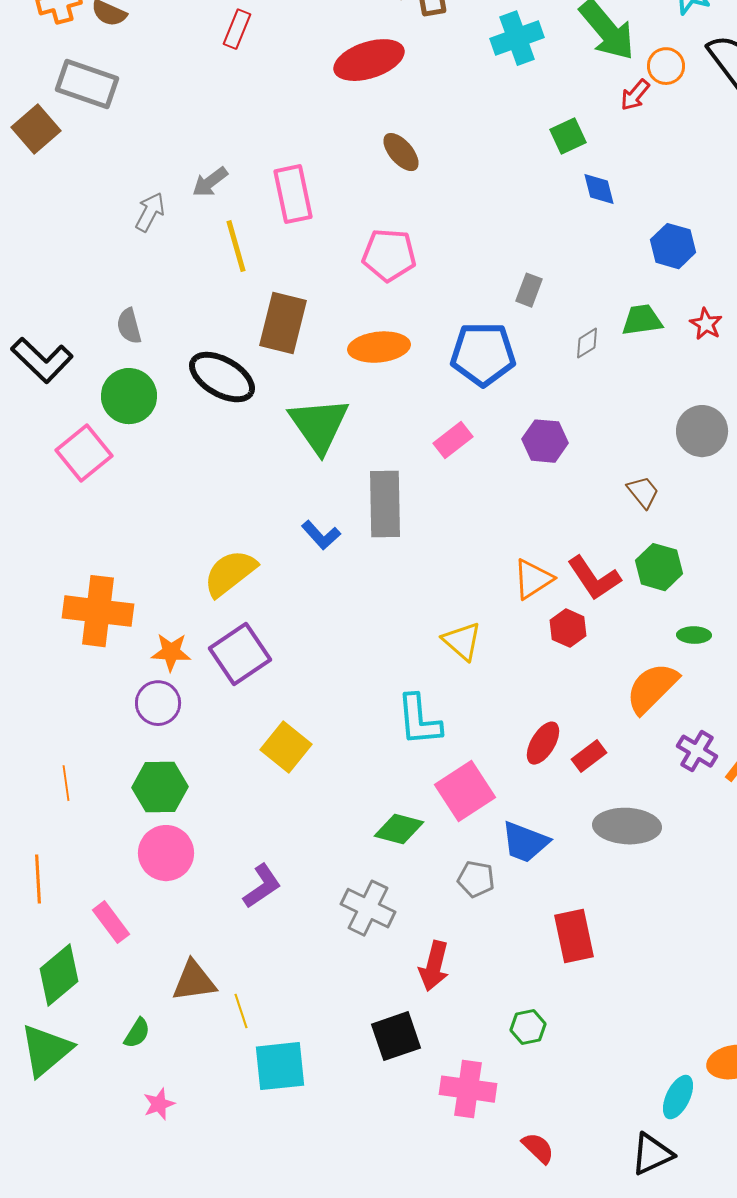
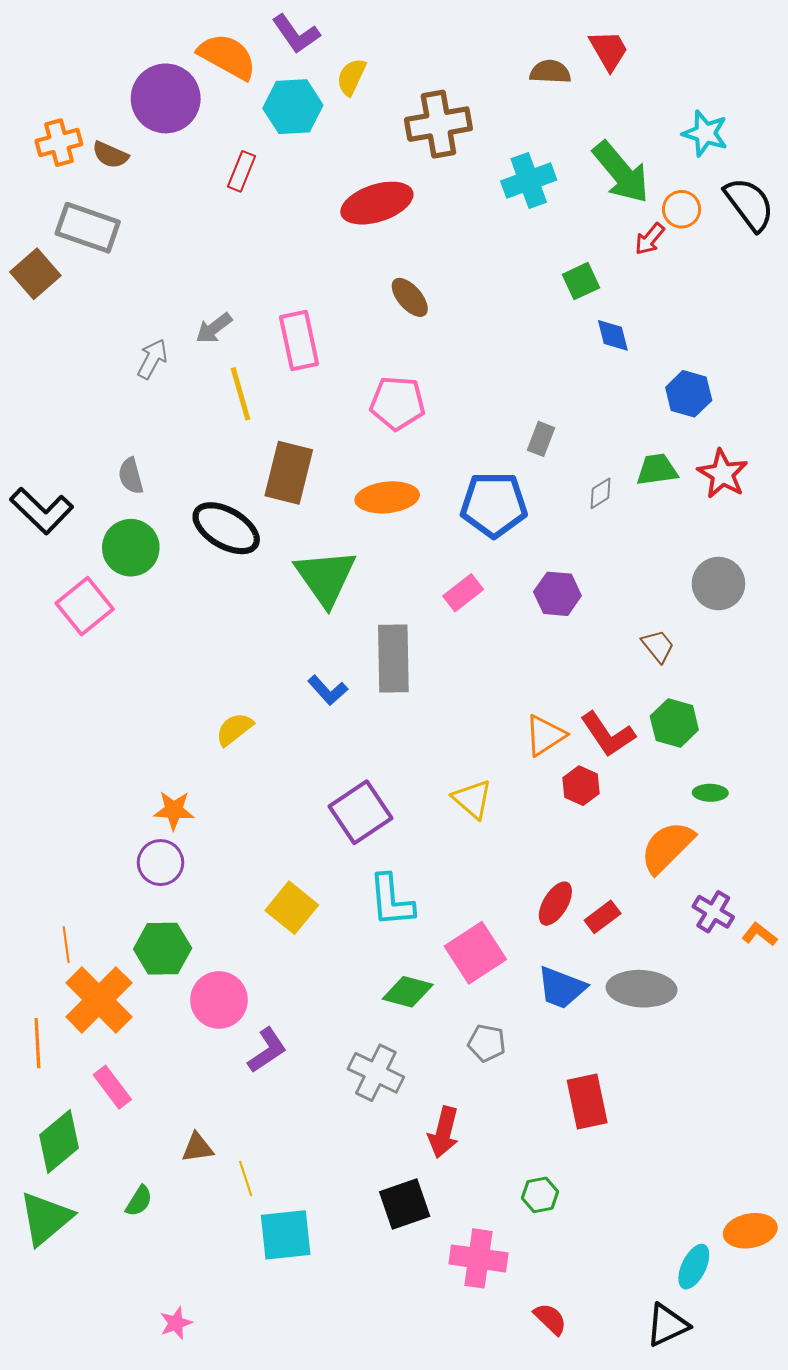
red star: (706, 324) -> (723, 474), size x1.5
yellow semicircle: (230, 573) -> (234, 729), size x0.7
orange cross: (98, 611) -> (99, 1000), moved, turned 38
purple square: (240, 654) -> (361, 812), moved
cyan L-shape: (419, 720) -> (391, 900), moved
blue trapezoid: (525, 842) -> (562, 988), moved
pink circle: (166, 853) -> (219, 1000), moved
brown triangle: (194, 981) -> (197, 1148), size x0.7
pink star: (159, 1104) -> (176, 1323), moved

